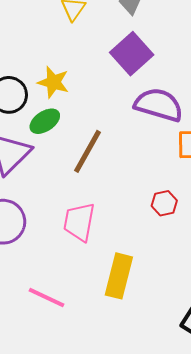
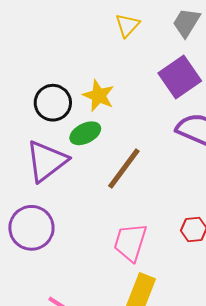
pink trapezoid: (79, 222) -> (130, 242), moved

